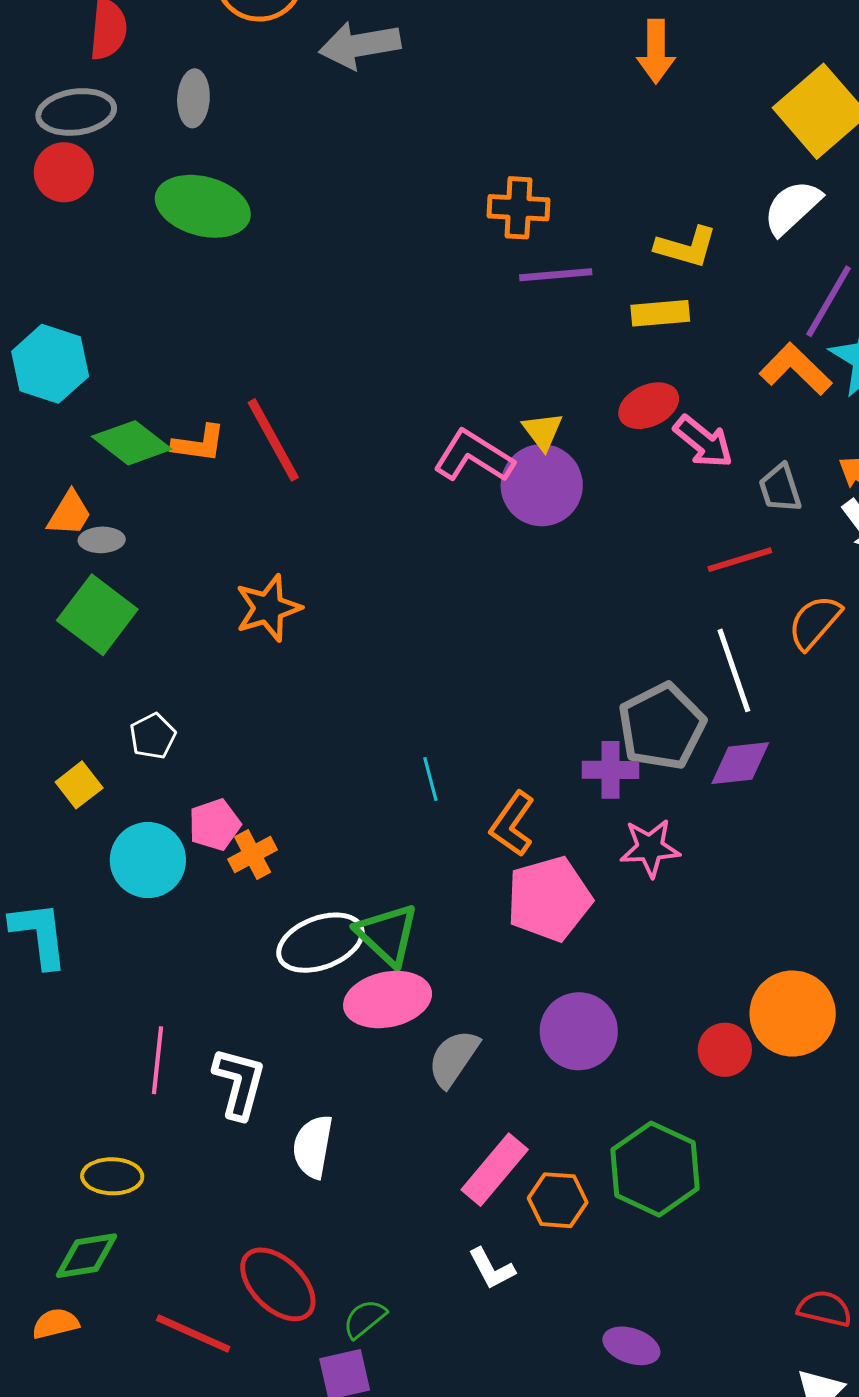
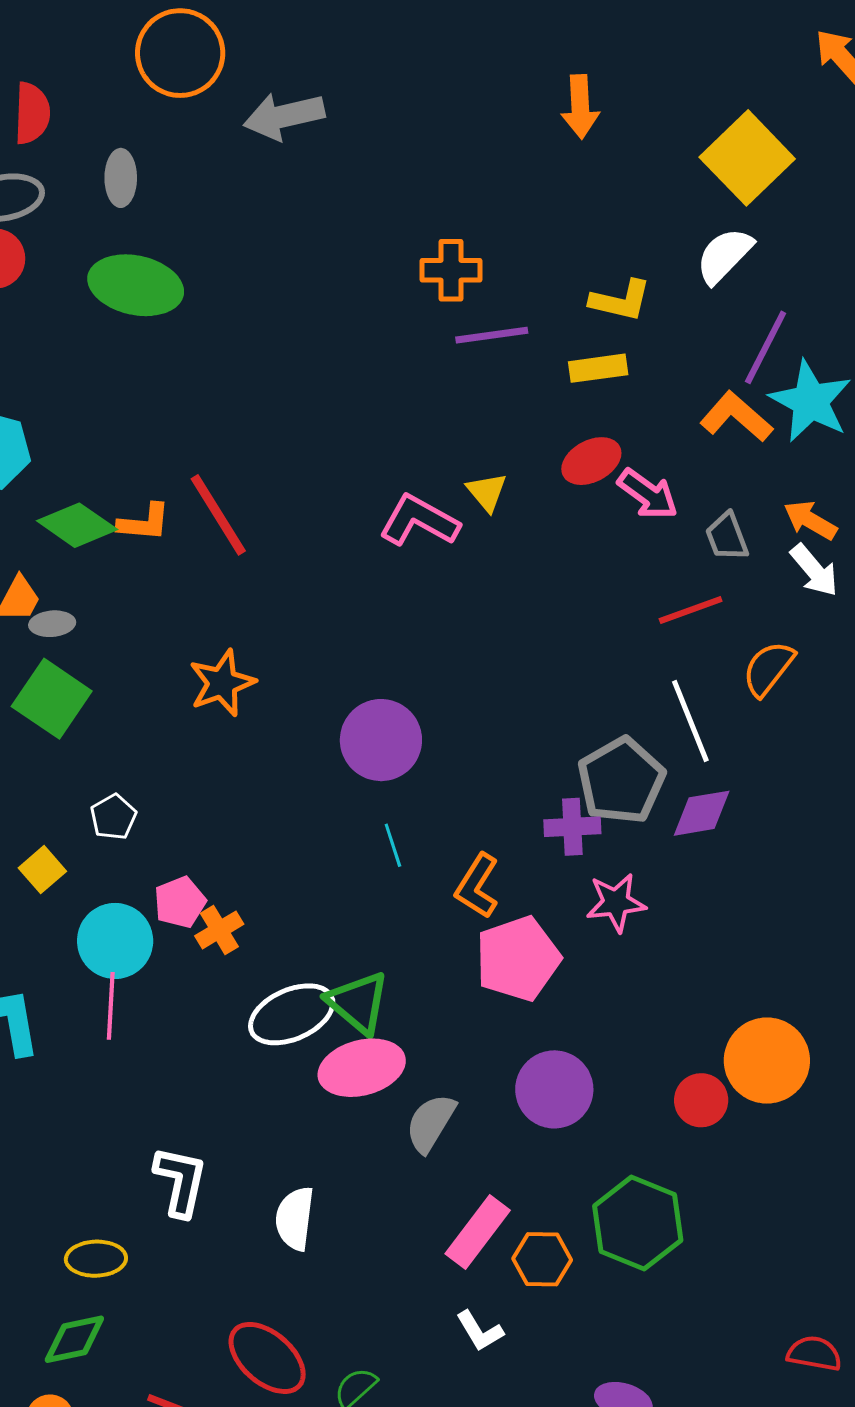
purple circle: (542, 485) -> (381, 740), moved
pink line: (158, 1060) -> (111, 1006), moved
white L-shape: (239, 1083) -> (180, 1181), moved

